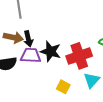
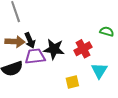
red cross: (79, 56) -> (83, 49), size x0.7
yellow square: (63, 87) -> (72, 82), turned -32

